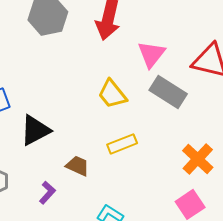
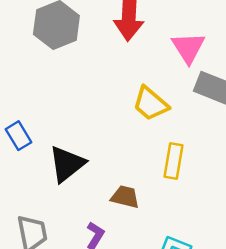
yellow rectangle: (122, 144) -> (173, 161), turned -48

